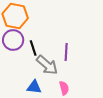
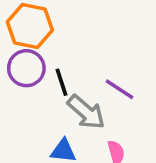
purple line: (66, 52) -> (120, 89), turned -60

